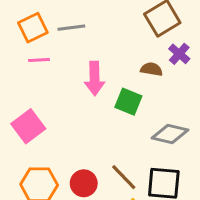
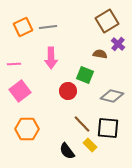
pink line: (39, 60) -> (14, 64), moved
pink arrow: (94, 78) -> (51, 58), moved
red circle: (84, 183) -> (68, 91), moved

